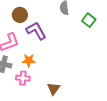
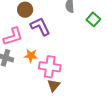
pink cross: (23, 78) -> (50, 67), moved, size x1.5

